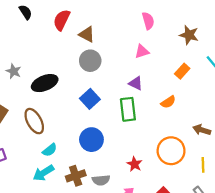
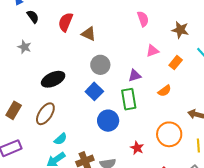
pink triangle: (142, 51) -> (153, 51), moved
gray circle: (90, 61) -> (100, 65), moved
gray star: (14, 71) -> (24, 47), moved
purple triangle: (136, 83) -> (135, 75), turned -40
brown ellipse: (34, 121) -> (45, 114), turned 65
blue circle: (91, 140) -> (108, 121), moved

